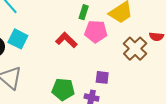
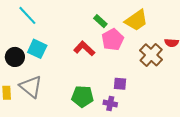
green rectangle: (84, 12) -> (100, 21), turned -64
pink pentagon: (96, 32) -> (113, 40), turned -30

